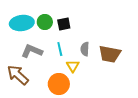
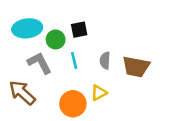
green circle: (45, 22) -> (56, 39), moved
gray L-shape: (32, 51) -> (40, 63), turned 40
yellow triangle: (73, 66) -> (99, 93), moved, turned 32

